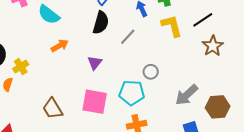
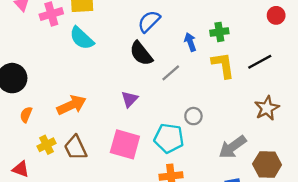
black semicircle: (101, 23) -> (141, 53), turned 120
orange arrow: (60, 46) -> (72, 105), moved, size x1.4
brown star: (213, 46) -> (267, 108), moved
yellow cross: (21, 67) -> (46, 145), moved

